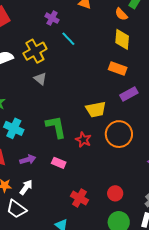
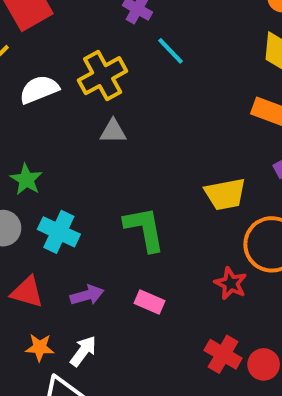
gray triangle: (40, 79) -> (113, 131), turned -40
red star: (83, 140) -> (231, 283), moved
red cross: (79, 198) -> (223, 354), moved

